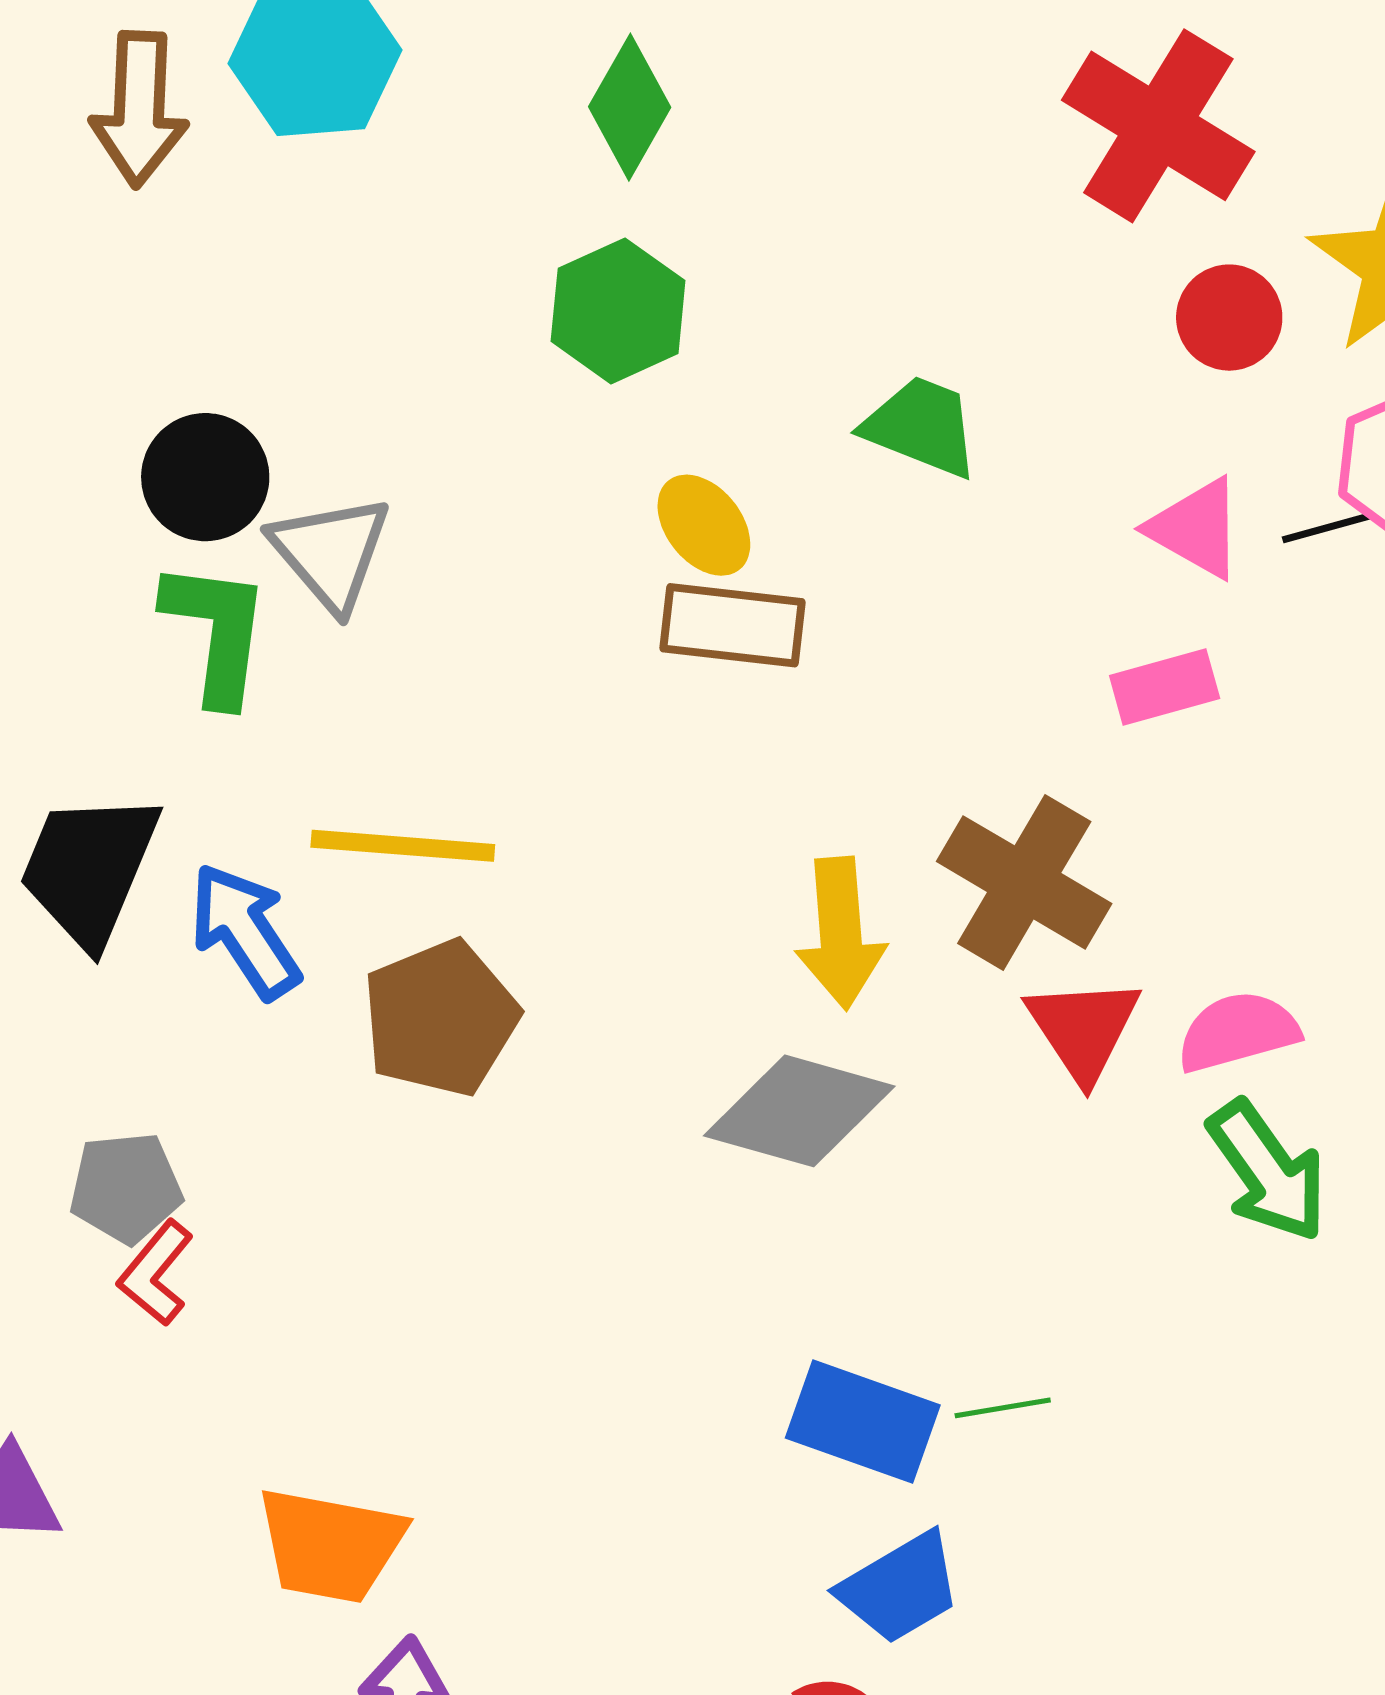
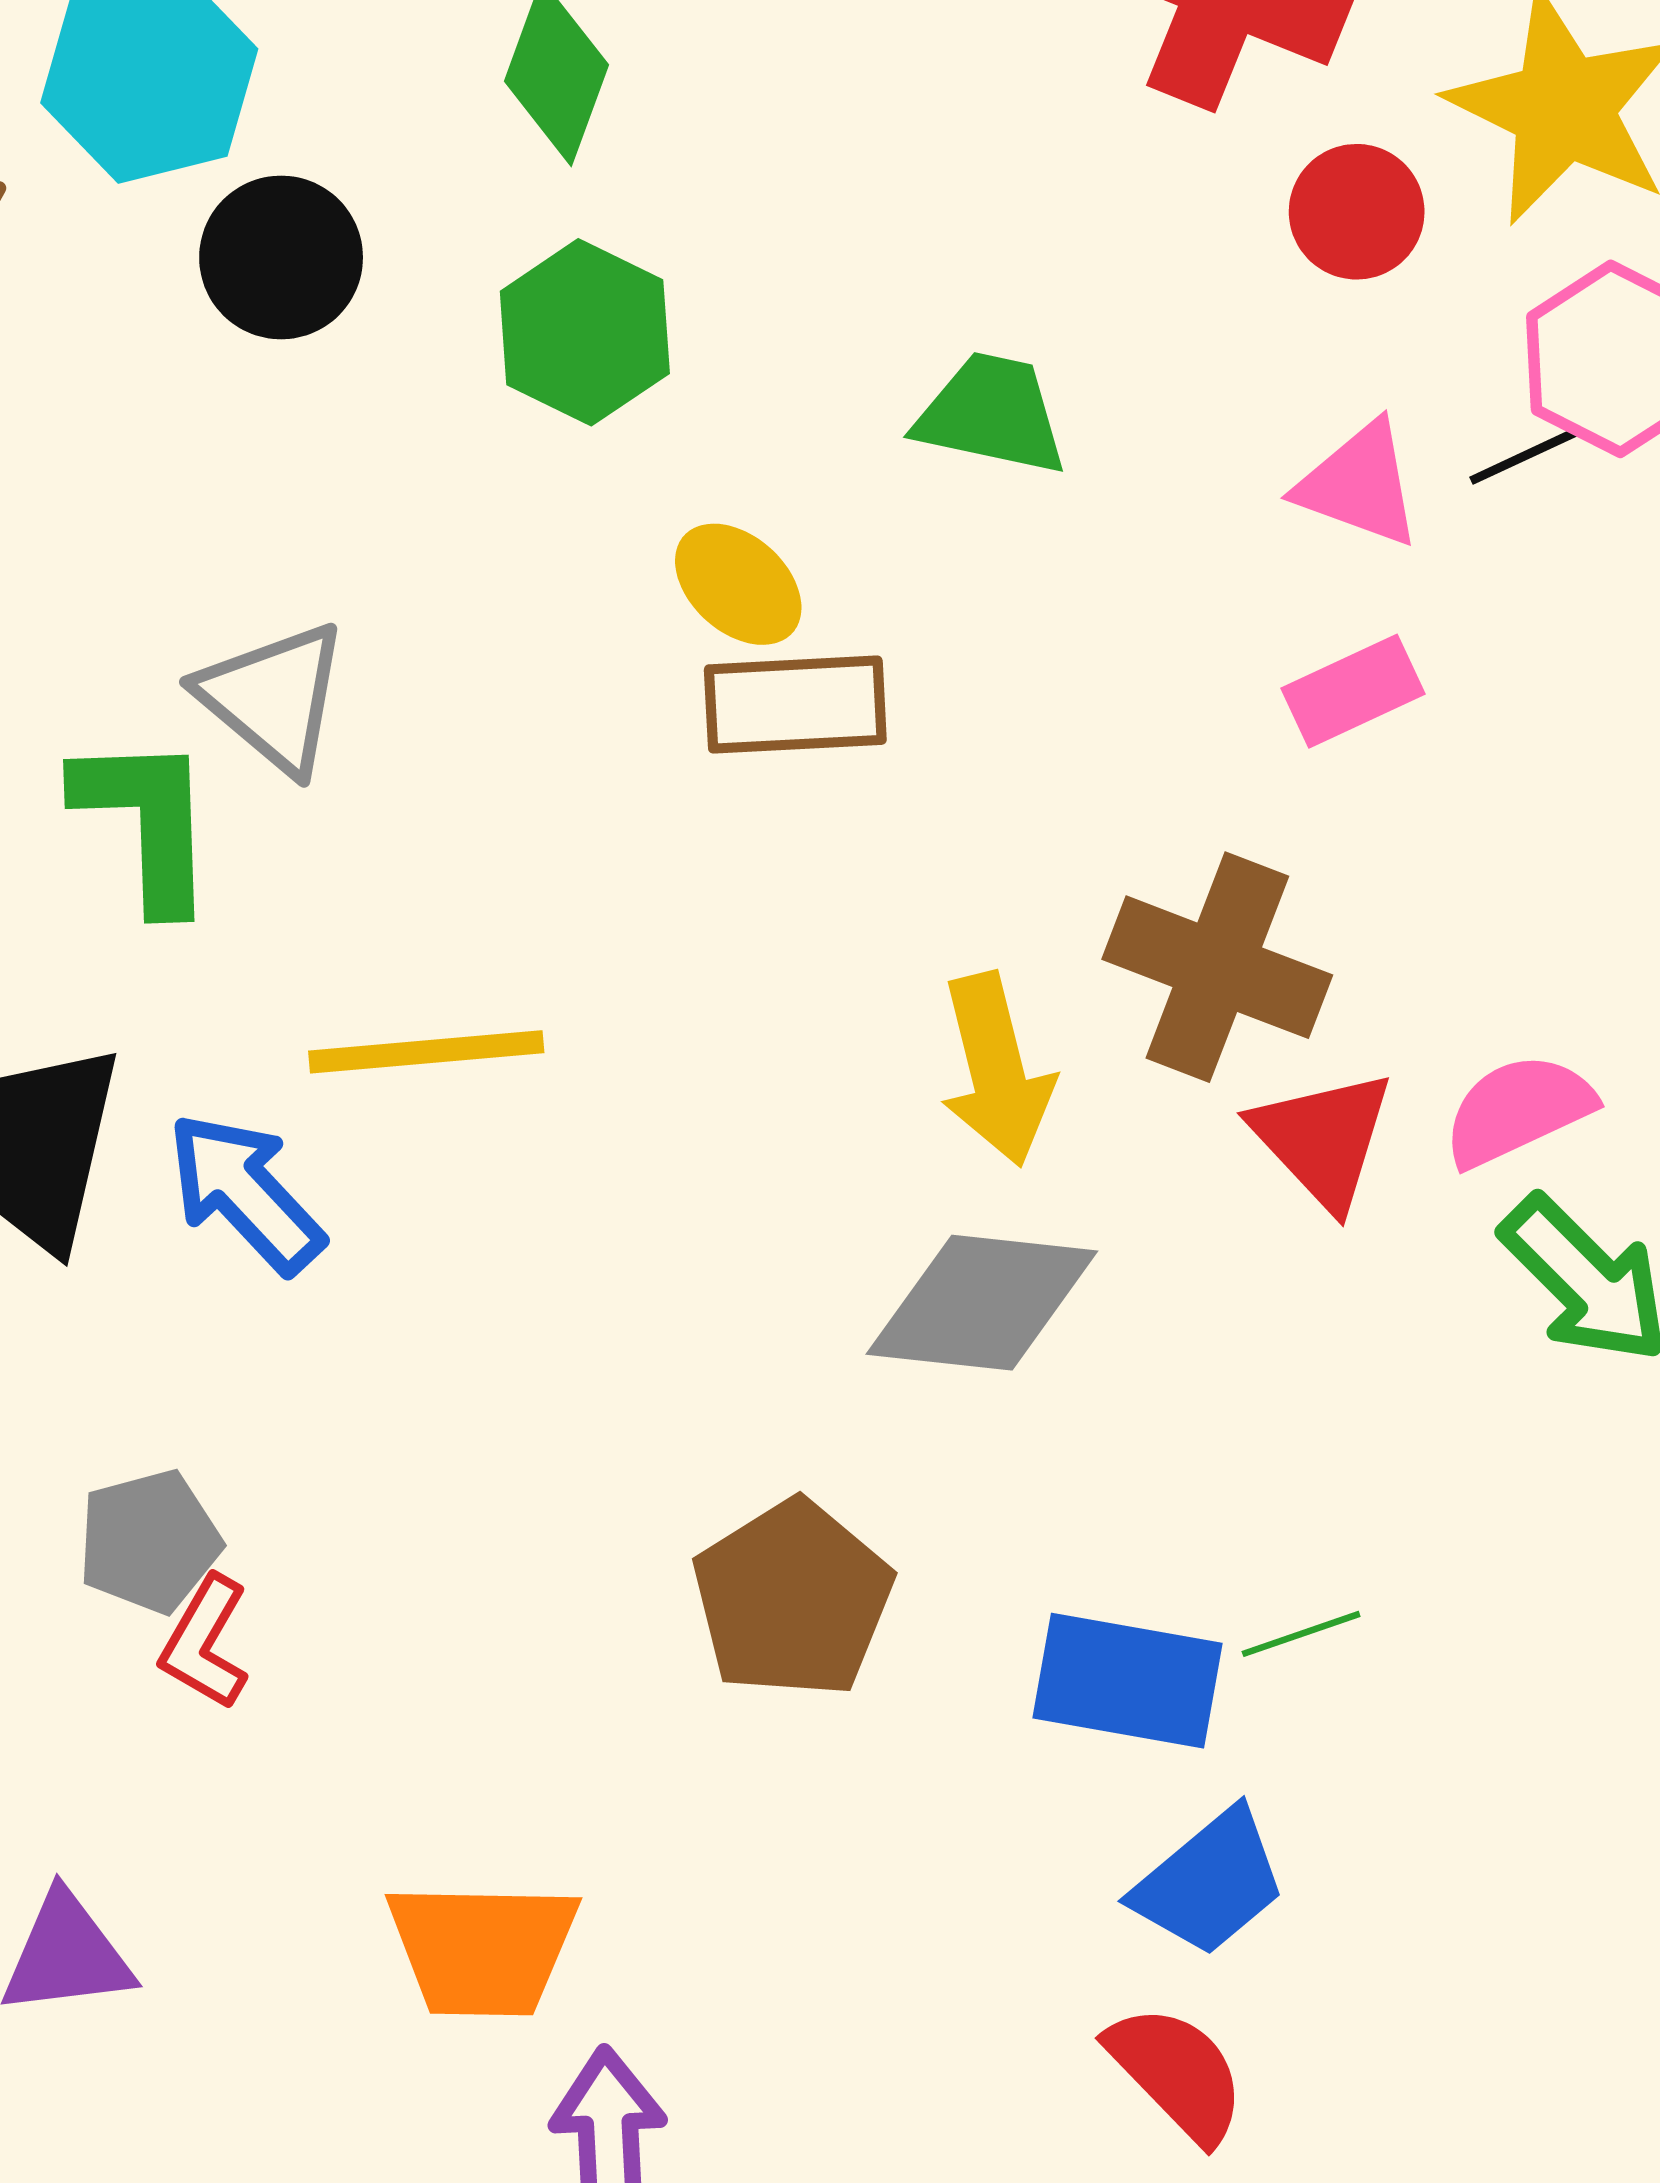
black circle: (205, 477) -> (281, 257), moved
brown pentagon: (440, 1018) -> (793, 1599), moved

